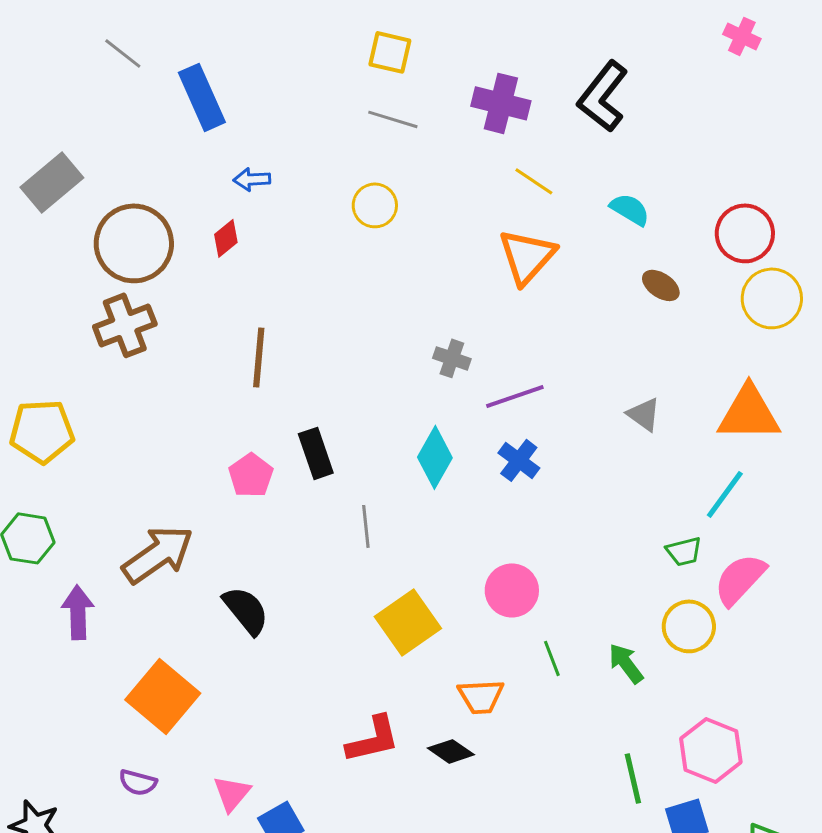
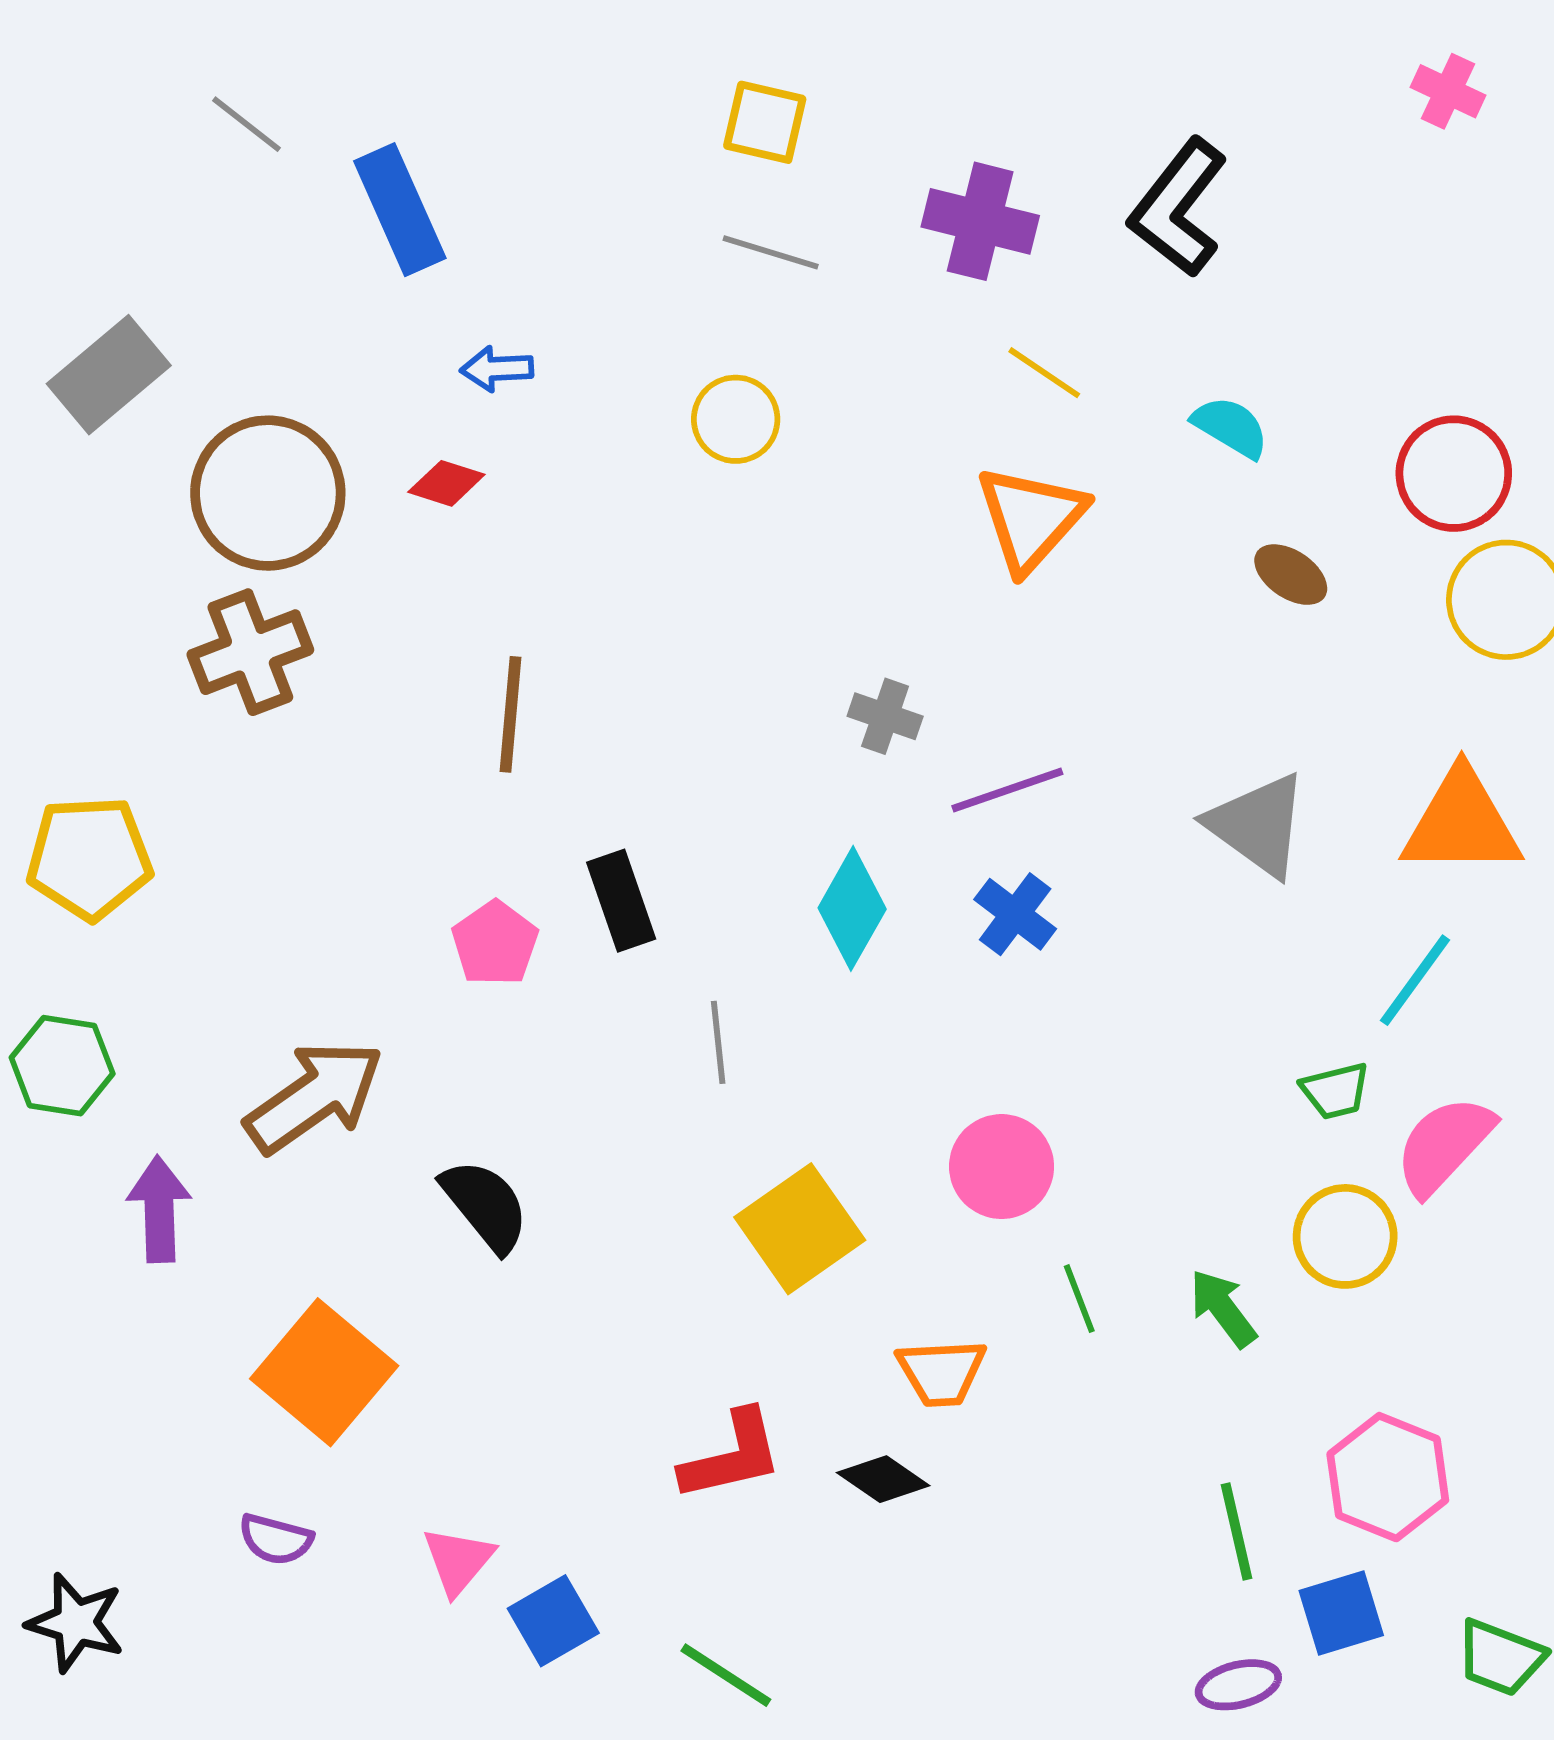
red diamond: (226, 238) -> (446, 483), turned 57
gray triangle: (644, 414) -> (1258, 825), size x1.6

